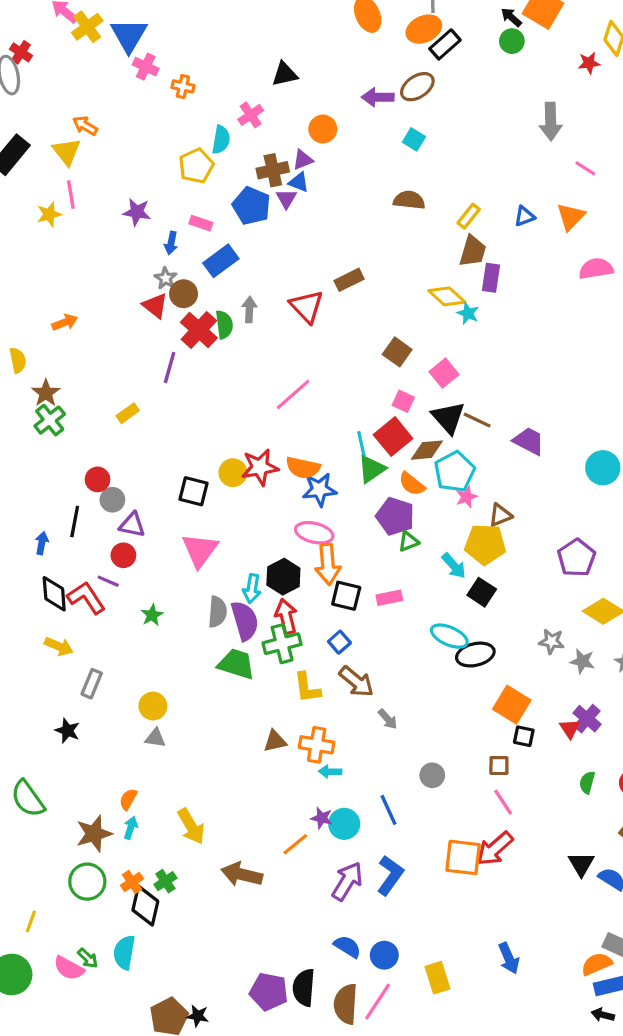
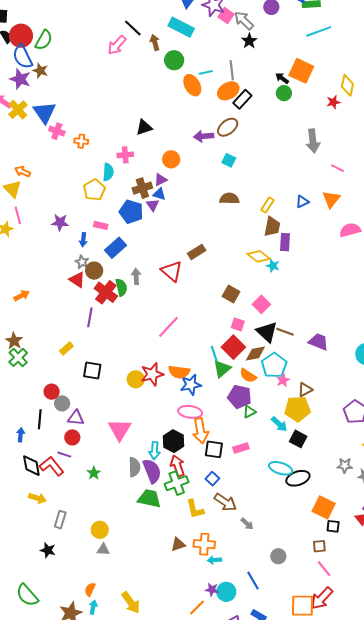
pink cross: (251, 115) -> (125, 155), turned 35
black square: (194, 491) -> (92, 371), moved

